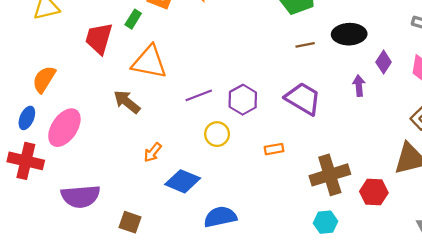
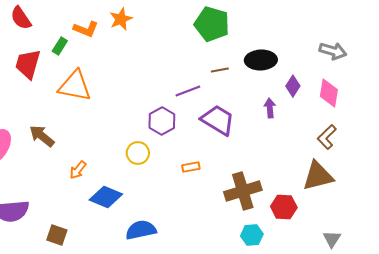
purple line: (199, 95) -> (188, 91), moved
brown arrow: (127, 102) -> (42, 136), moved
cyan hexagon: (326, 222) -> (252, 235), moved

